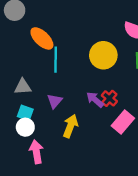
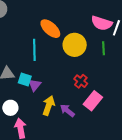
orange ellipse: (42, 38) -> (50, 29), moved
purple arrow: (95, 100) -> (67, 111), moved
cyan square: (25, 113) -> (25, 79), moved

